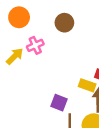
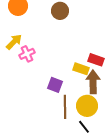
pink cross: (35, 45) -> (27, 54), moved

